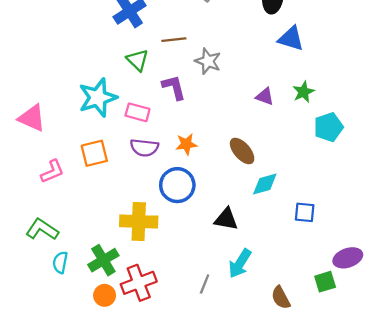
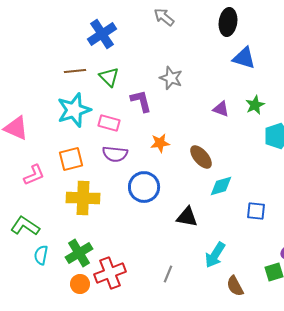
brown line: (174, 40) -> (75, 71), moved
orange star: (186, 144) -> (160, 143), moved
yellow cross: (139, 221) -> (83, 198), moved
cyan arrow: (240, 264) -> (215, 255), moved

